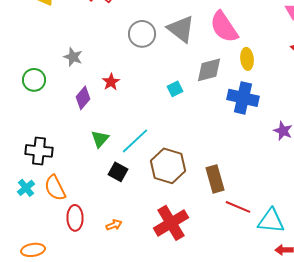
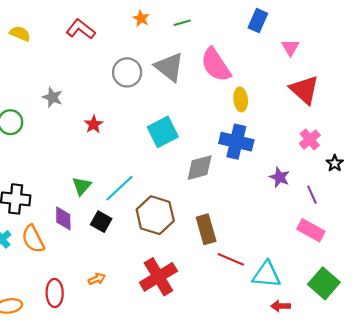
gray diamond: (209, 70) -> (200, 168), moved
cyan square: (175, 89) -> (163, 132), size x1.8
purple diamond: (83, 98) -> (63, 218), moved, turned -40
red ellipse: (75, 218) -> (55, 293), moved

